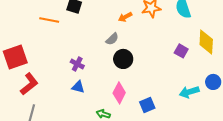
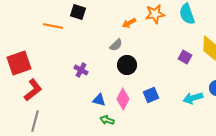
blue triangle: (78, 87) -> (99, 100), moved
blue square: (147, 105) -> (151, 95), moved

